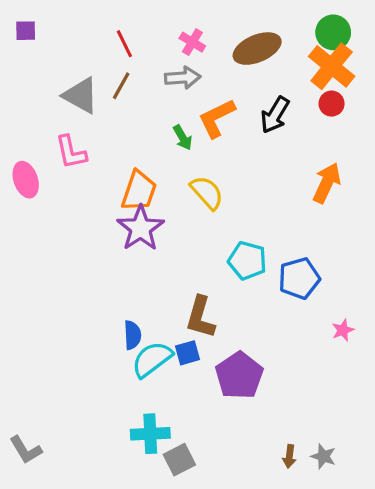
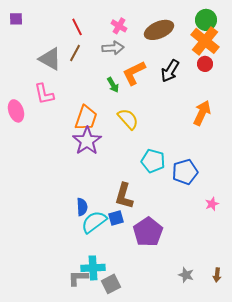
gray L-shape: (26, 450) -> (78, 278), moved, turned 120
brown arrow: (289, 456) -> (217, 275), moved
gray star: (323, 456) -> (186, 275), moved

